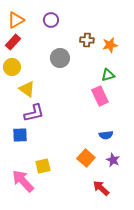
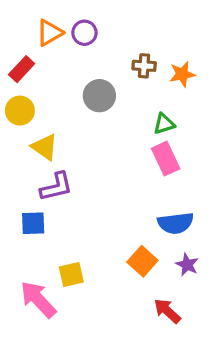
orange triangle: (16, 20) -> (50, 33), moved
green triangle: (108, 75) -> (164, 124), moved
blue semicircle: (106, 135) -> (176, 223), size x1.5

